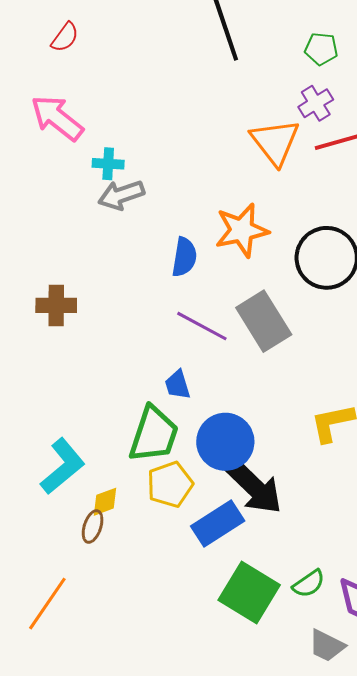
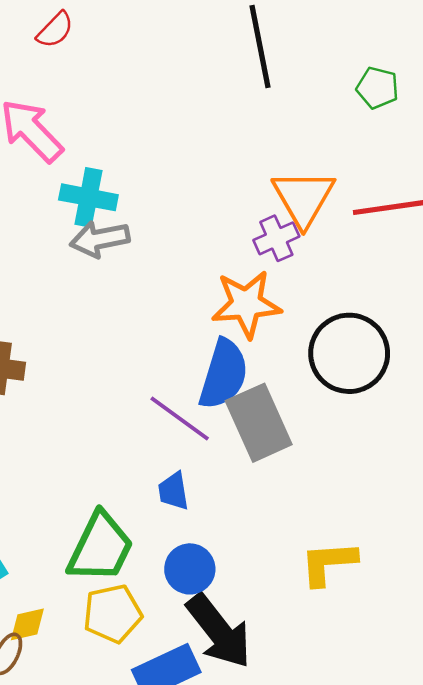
purple cross: (316, 103) -> (276, 238), moved
cyan cross: (108, 164) -> (88, 197), size x1.4
blue semicircle: (184, 257) -> (224, 374), moved, size x1.4
blue trapezoid: (178, 385) -> (173, 491), moved
blue circle: (225, 442) -> (190, 569), size x0.7

